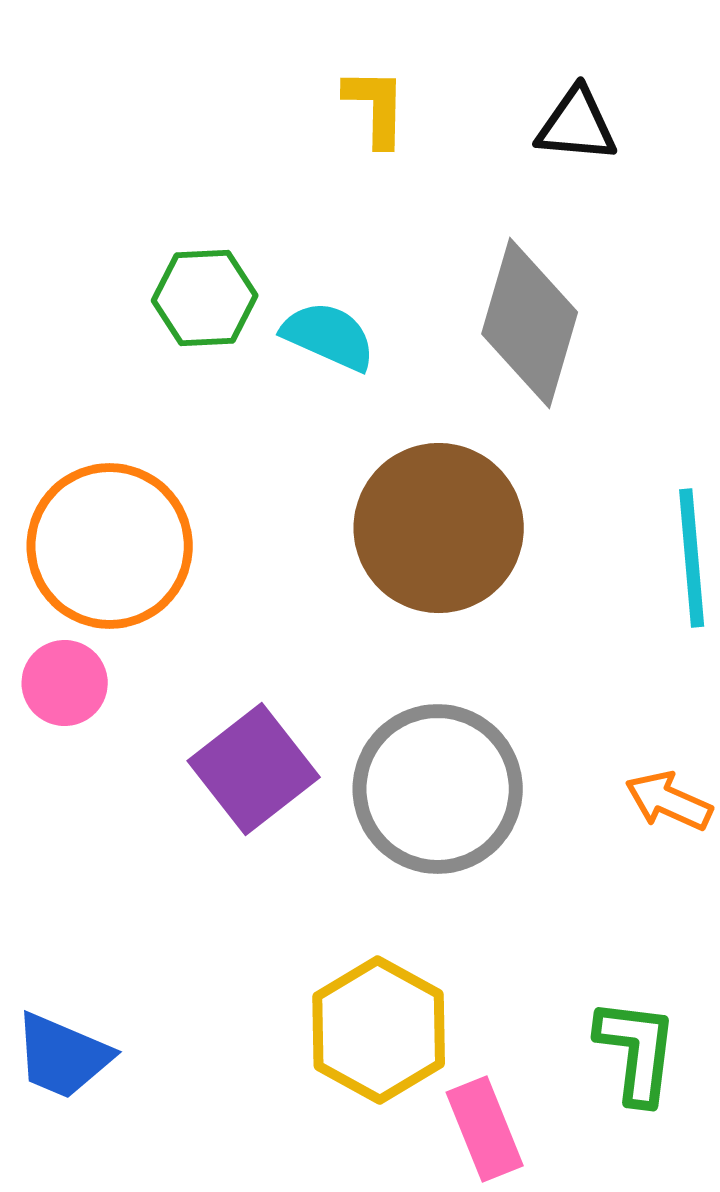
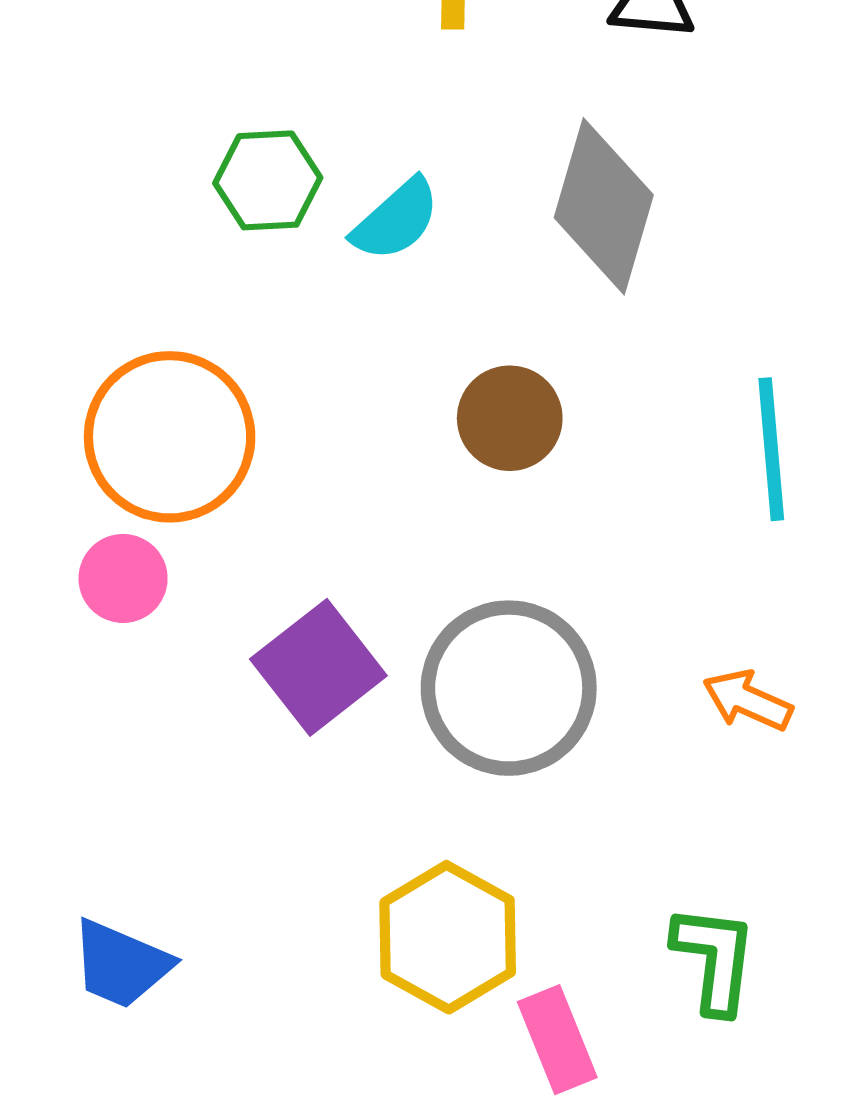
cyan semicircle: (329, 336) -> (396, 220), turned 114
brown circle: (439, 528) -> (510, 418), size x0.6

